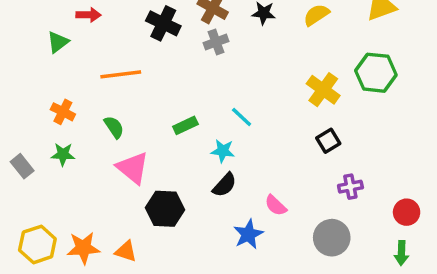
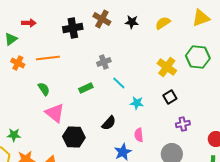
black cross: (163, 23) -> (73, 28), turned -36
gray cross: (216, 42) -> (104, 62), moved
orange cross: (63, 112) -> (18, 63), moved
cyan star: (223, 151) -> (137, 103), moved
green star: (63, 154) -> (14, 135), moved
pink semicircle: (276, 205) -> (139, 135), turned 40

